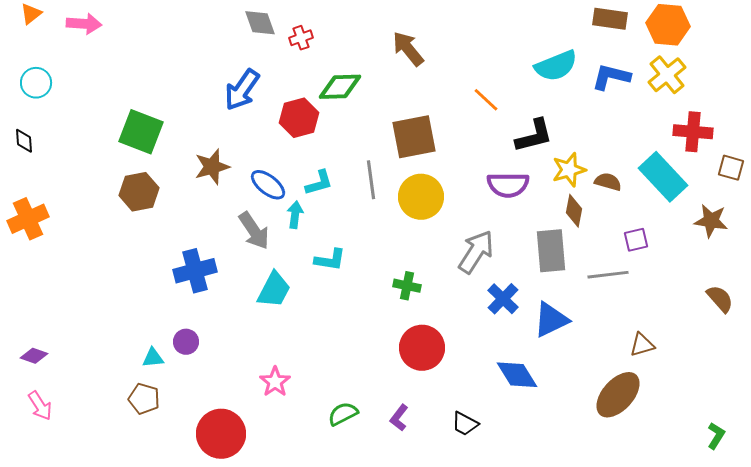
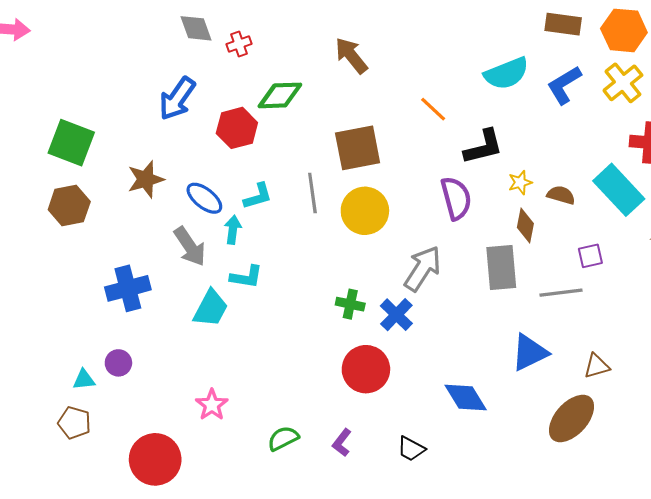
blue L-shape: (611, 77) -> (564, 85), turned -45
yellow star: (569, 170) -> (520, 182), size x0.7
purple semicircle: (508, 185) -> (456, 198), turned -105
cyan L-shape: (330, 260) -> (246, 277), moved
blue cross: (503, 299) -> (396, 315), moved
blue triangle: (551, 320) -> (530, 352), moved

